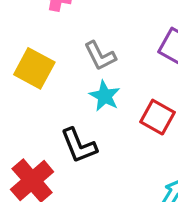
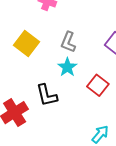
gray L-shape: (100, 56) -> (68, 42), turned 40

